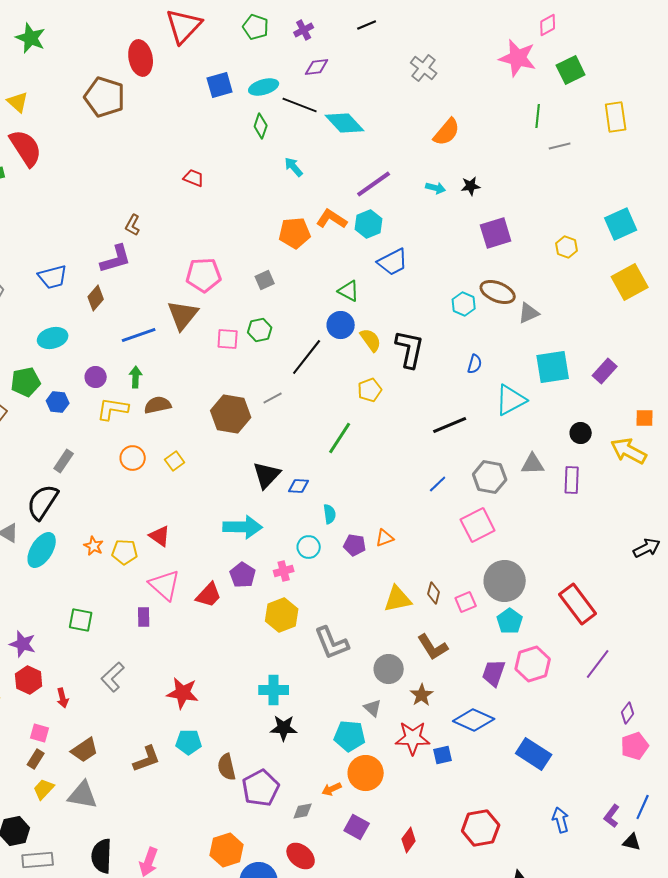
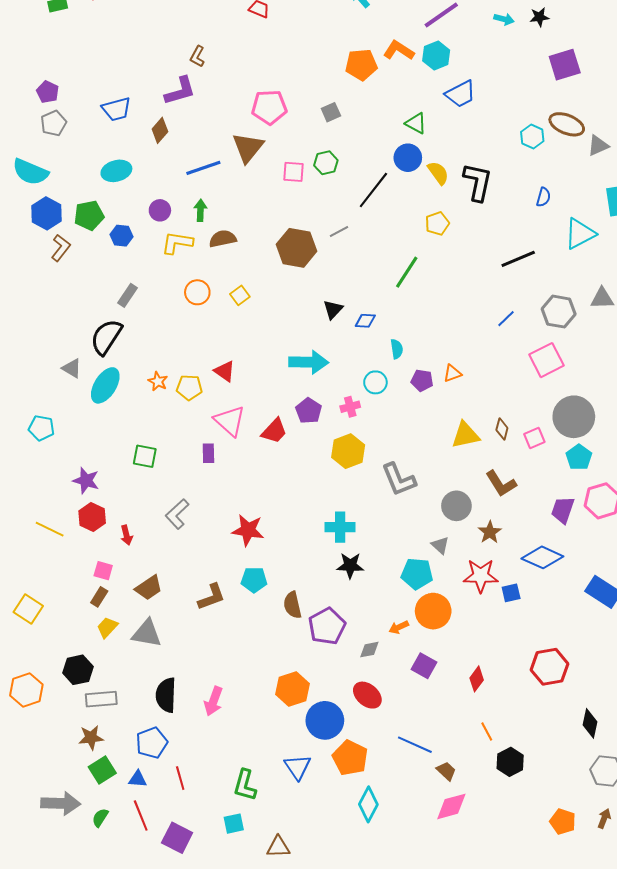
black triangle: (267, 475) -> (333, 310), size x0.7

